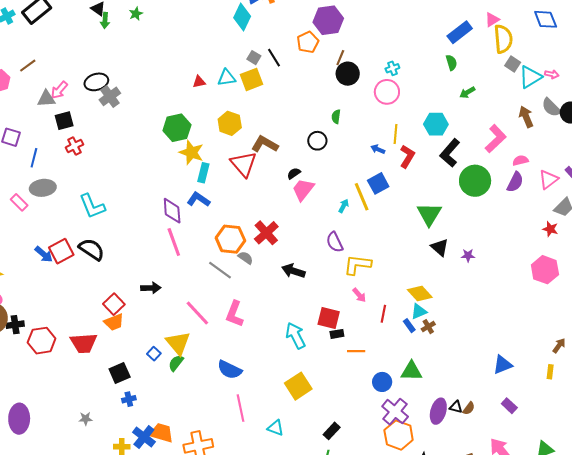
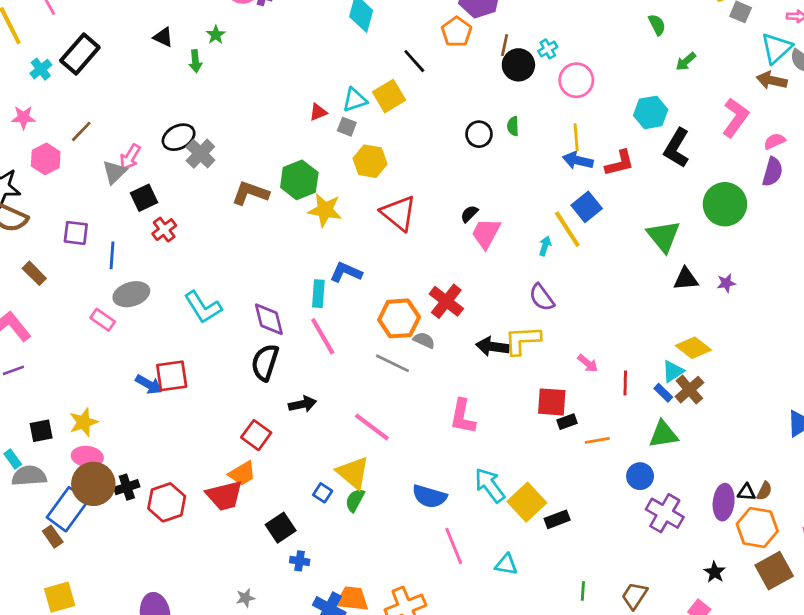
green arrow: (105, 20) -> (195, 61), moved
gray square: (254, 58) -> (347, 127), moved
cyan cross: (392, 68) -> (548, 49), moved
cyan triangle: (530, 77) -> (776, 48), moved
gray triangle: (46, 99) -> (114, 172), turned -30
brown arrow: (526, 117) -> (772, 80), turned -45
yellow line: (396, 134) -> (576, 137), moved
black circle: (317, 141) -> (479, 134), moved
brown L-shape: (265, 144) -> (250, 193), moved
blue arrow: (378, 149) -> (578, 160), size x1.5
red L-shape: (407, 156) -> (620, 163), turned 55
cyan rectangle: (203, 173) -> (318, 294), moved
green circle: (475, 181) -> (725, 204), moved
purple diamond: (172, 211) -> (269, 319), moved
black triangle: (440, 247) -> (686, 279), turned -36
black semicircle: (92, 249) -> (265, 362), moved, turned -96
red square: (61, 251) -> (172, 376), turned 30
yellow L-shape: (357, 265) -> (522, 340), moved
yellow diamond: (420, 293) -> (693, 348), moved
pink L-shape: (234, 314) -> (463, 416), moved
orange trapezoid: (114, 322) -> (242, 473), moved
brown cross: (428, 327) -> (689, 390), size x1.5
cyan arrow: (296, 336) -> (490, 485), moved
green triangle: (411, 371) -> (663, 434), moved
blue cross: (129, 399) -> (300, 561), turned 32
black rectangle: (332, 431) -> (557, 519), moved, turned 36
orange hexagon: (399, 435) -> (757, 528), moved

